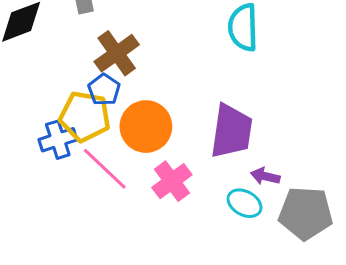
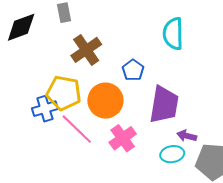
blue pentagon: (104, 90) -> (133, 70), moved
cyan ellipse: (244, 203) -> (172, 154), turned -40

